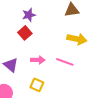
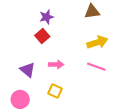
yellow arrow: (77, 39) -> (97, 42), turned -30
pink line: (65, 62) -> (96, 67), moved

